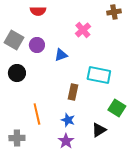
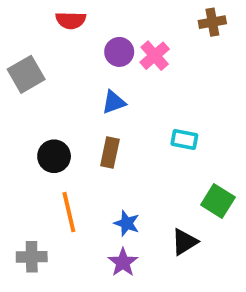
gray square: (14, 40) -> (26, 74), turned 30
purple circle: (37, 45) -> (119, 52), moved
black circle: (17, 73) -> (54, 156), moved
cyan rectangle: (99, 75) -> (184, 139), size x0.6
brown rectangle: (73, 92) -> (110, 153), moved

